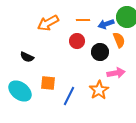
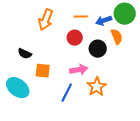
orange arrow: (48, 23) -> (46, 20), turned -40
pink arrow: (116, 73) -> (79, 70), moved
orange square: (48, 83) -> (43, 71), moved

